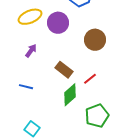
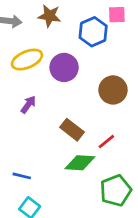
blue line: (26, 87) -> (22, 176), moved
green diamond: (70, 95) -> (80, 163), turned 45

